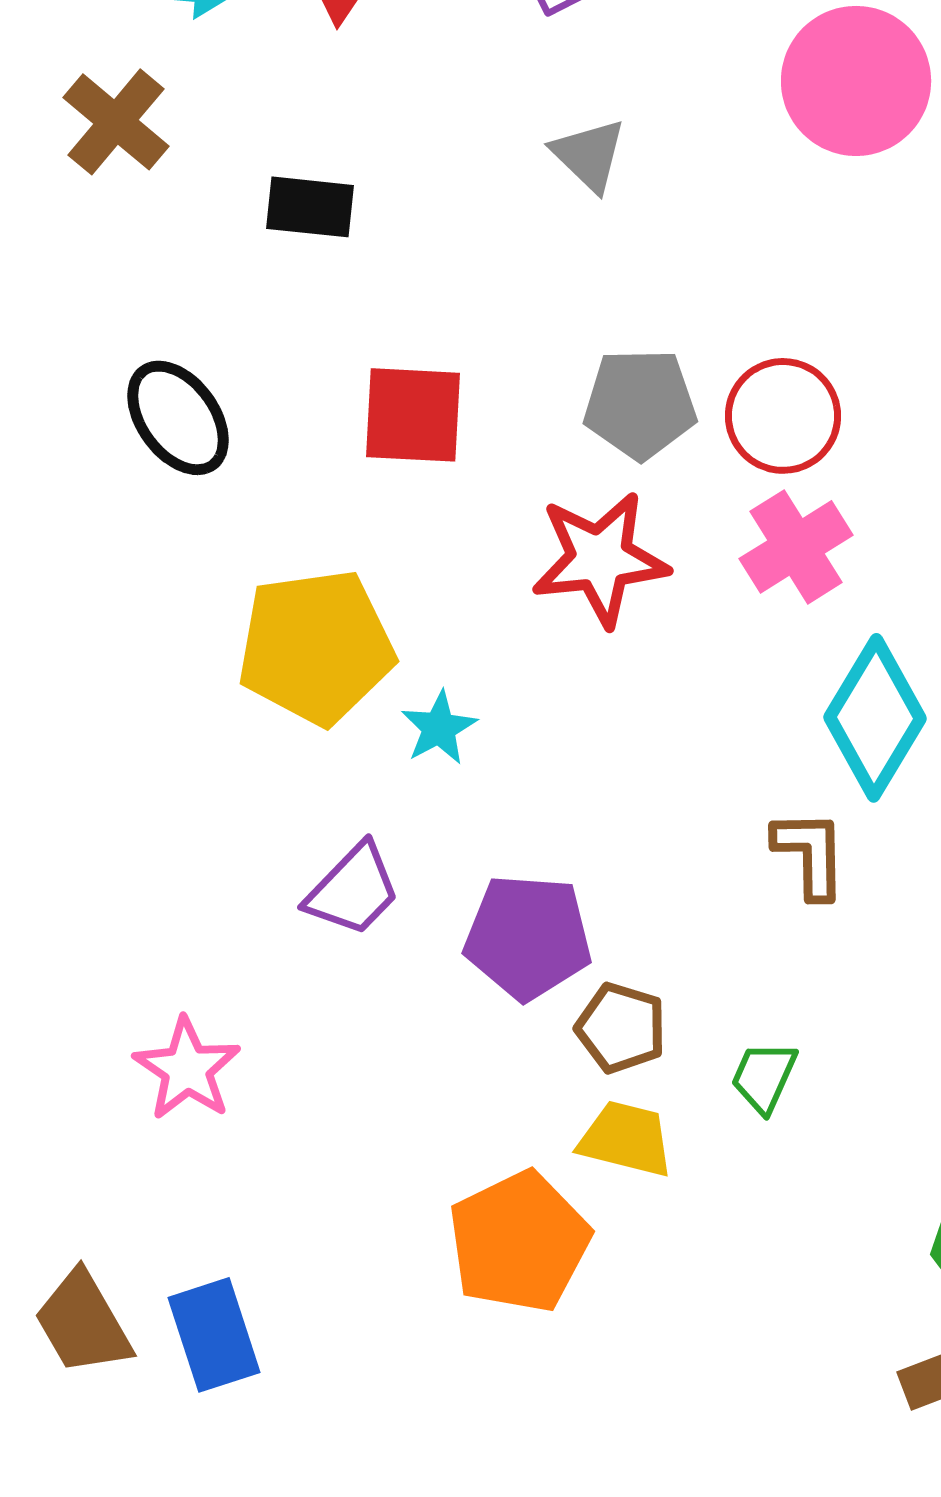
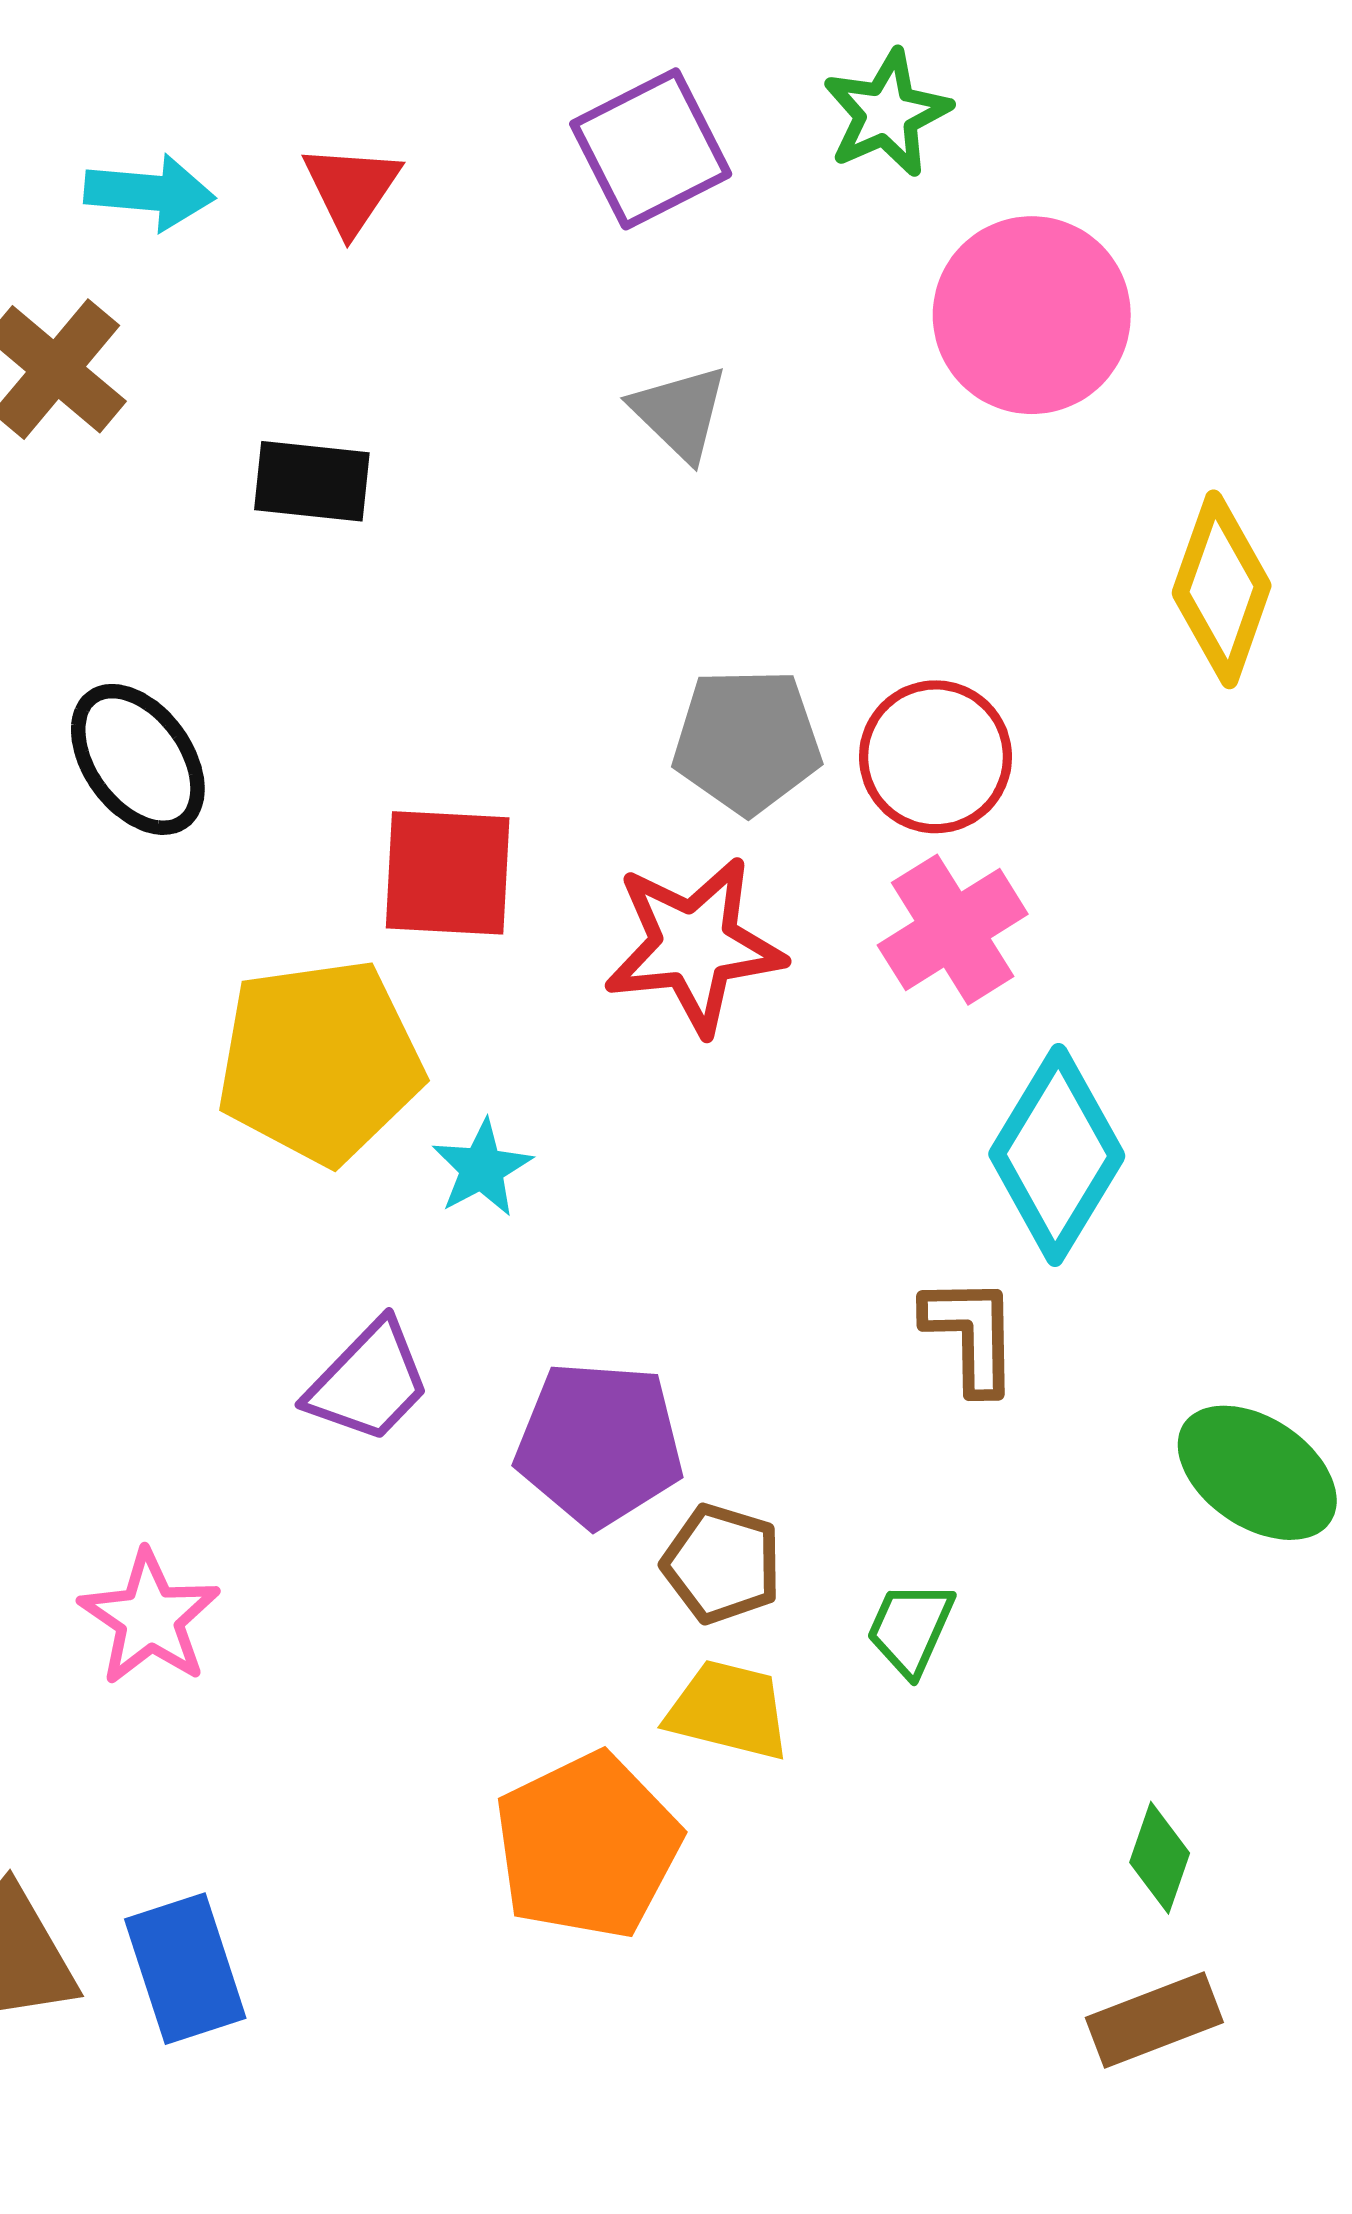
red square: (413, 415) -> (448, 873), moved

